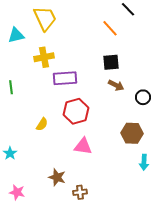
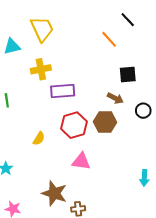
black square: (111, 62) -> (128, 74), moved
brown hexagon: (132, 133) -> (105, 122), moved
brown star: (57, 177) -> (54, 193), size x1.4

